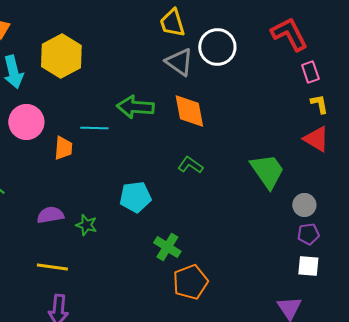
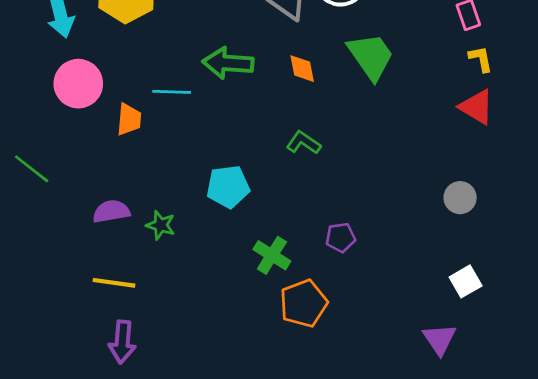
orange diamond: (189, 111) -> (302, 69), size x0.6
green trapezoid: (267, 171) -> (371, 56), moved
purple pentagon: (308, 234) -> (341, 237), moved
white square: (308, 266) -> (466, 281), turned -35

